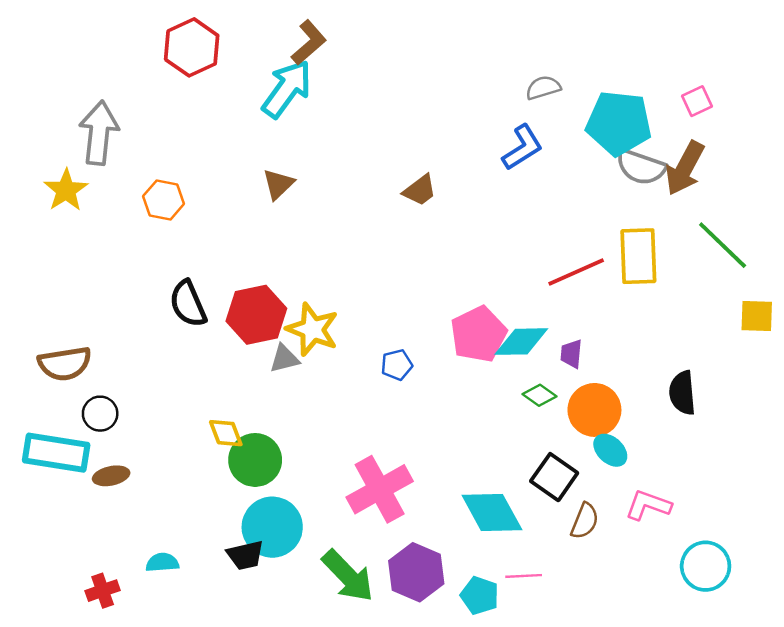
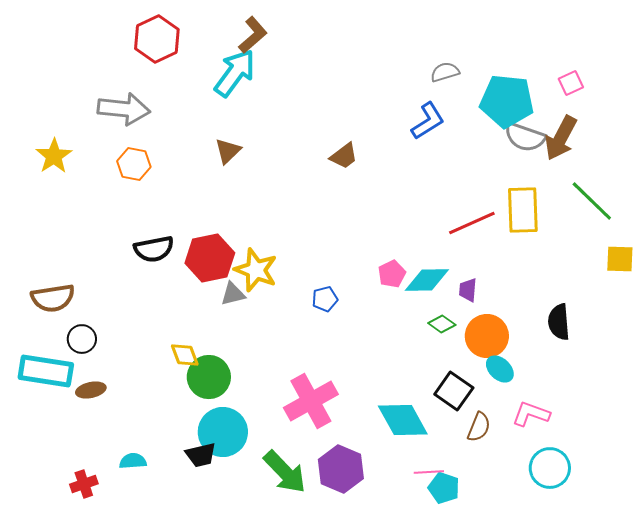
gray arrow: (99, 133) -> (124, 109), moved, turned 90
black semicircle: (188, 304) -> (154, 249), turned -78
pink pentagon: (478, 334) -> (392, 274), size x0.6
cyan circle: (706, 566) -> (550, 468), moved
cyan pentagon: (480, 595) -> (444, 488), moved

